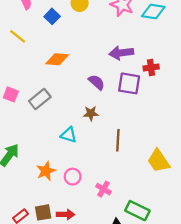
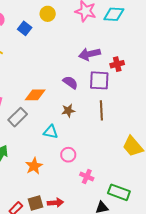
orange diamond: (57, 59) -> (35, 95), moved
gray rectangle: (40, 99) -> (18, 117), moved
brown line: (118, 140) -> (101, 110), moved
pink circle: (73, 177) -> (68, 155), moved

